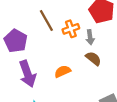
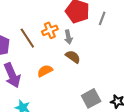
brown line: (46, 20) -> (27, 38), moved

